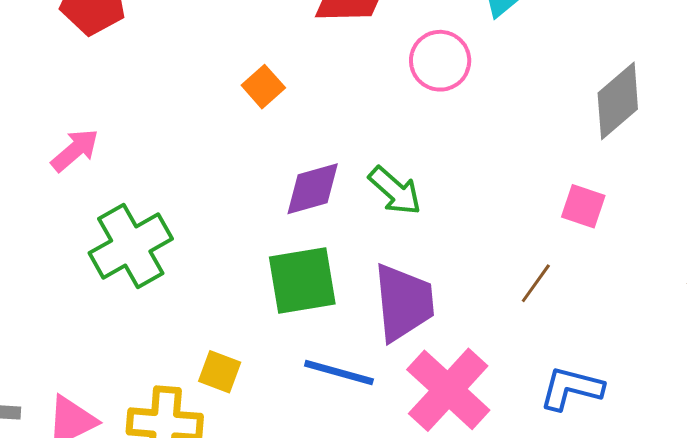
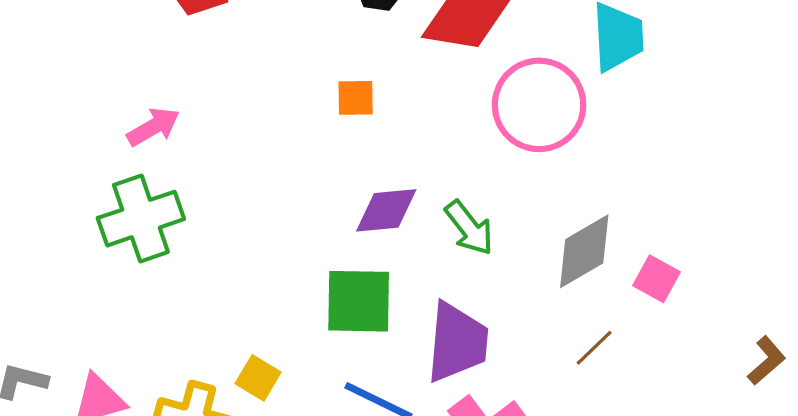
pink circle: (440, 61) -> (539, 105), size x1.5
orange square: (263, 87) -> (356, 98), turned 30
gray diamond: (618, 101) -> (584, 251), moved
green cross: (131, 246) -> (141, 219), moved

